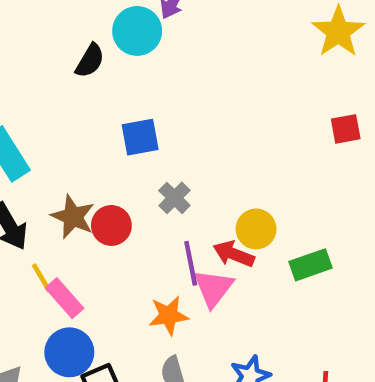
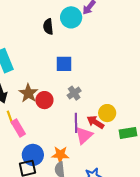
black semicircle: (90, 61) -> (48, 27), turned 133
orange star: (169, 315) -> (60, 155), moved
blue circle: (69, 352) -> (33, 155), moved

